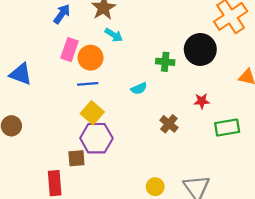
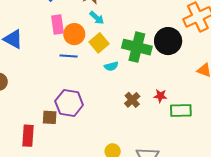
pink rectangle: (70, 50) -> (58, 25), turned -36
green cross: (165, 62) -> (137, 47), size x1.8
red star: (202, 101) -> (160, 96), moved
yellow square: (92, 113) -> (99, 43), moved

